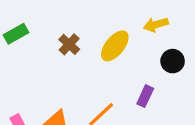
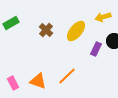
purple rectangle: (145, 96) -> (96, 49), moved

